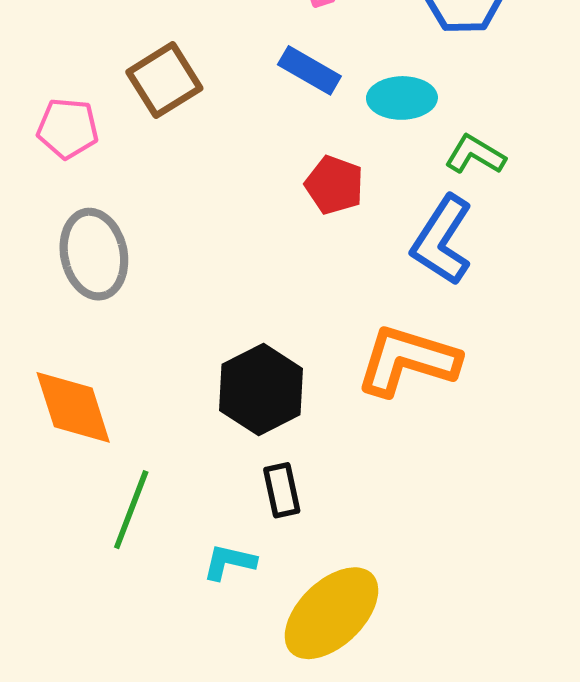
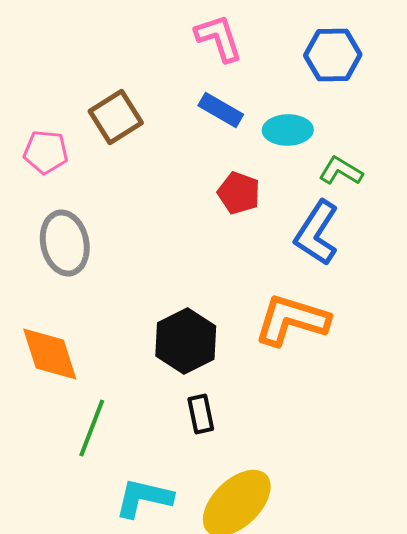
cyan L-shape: (229, 562) -> (144, 498), moved, size x1.5

